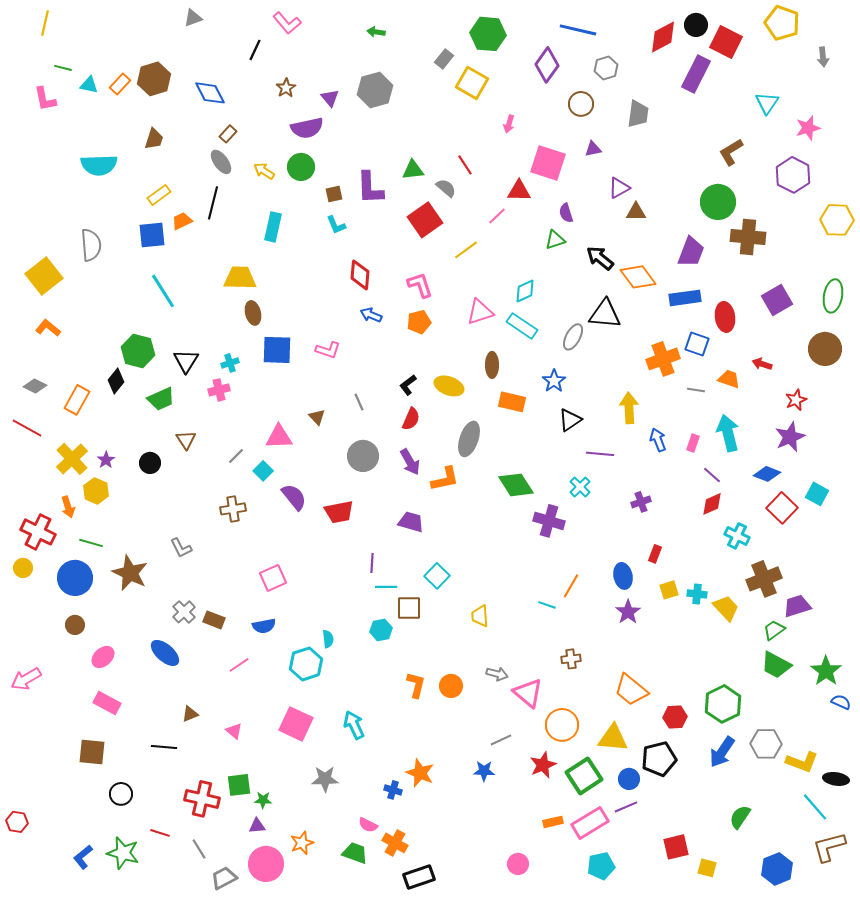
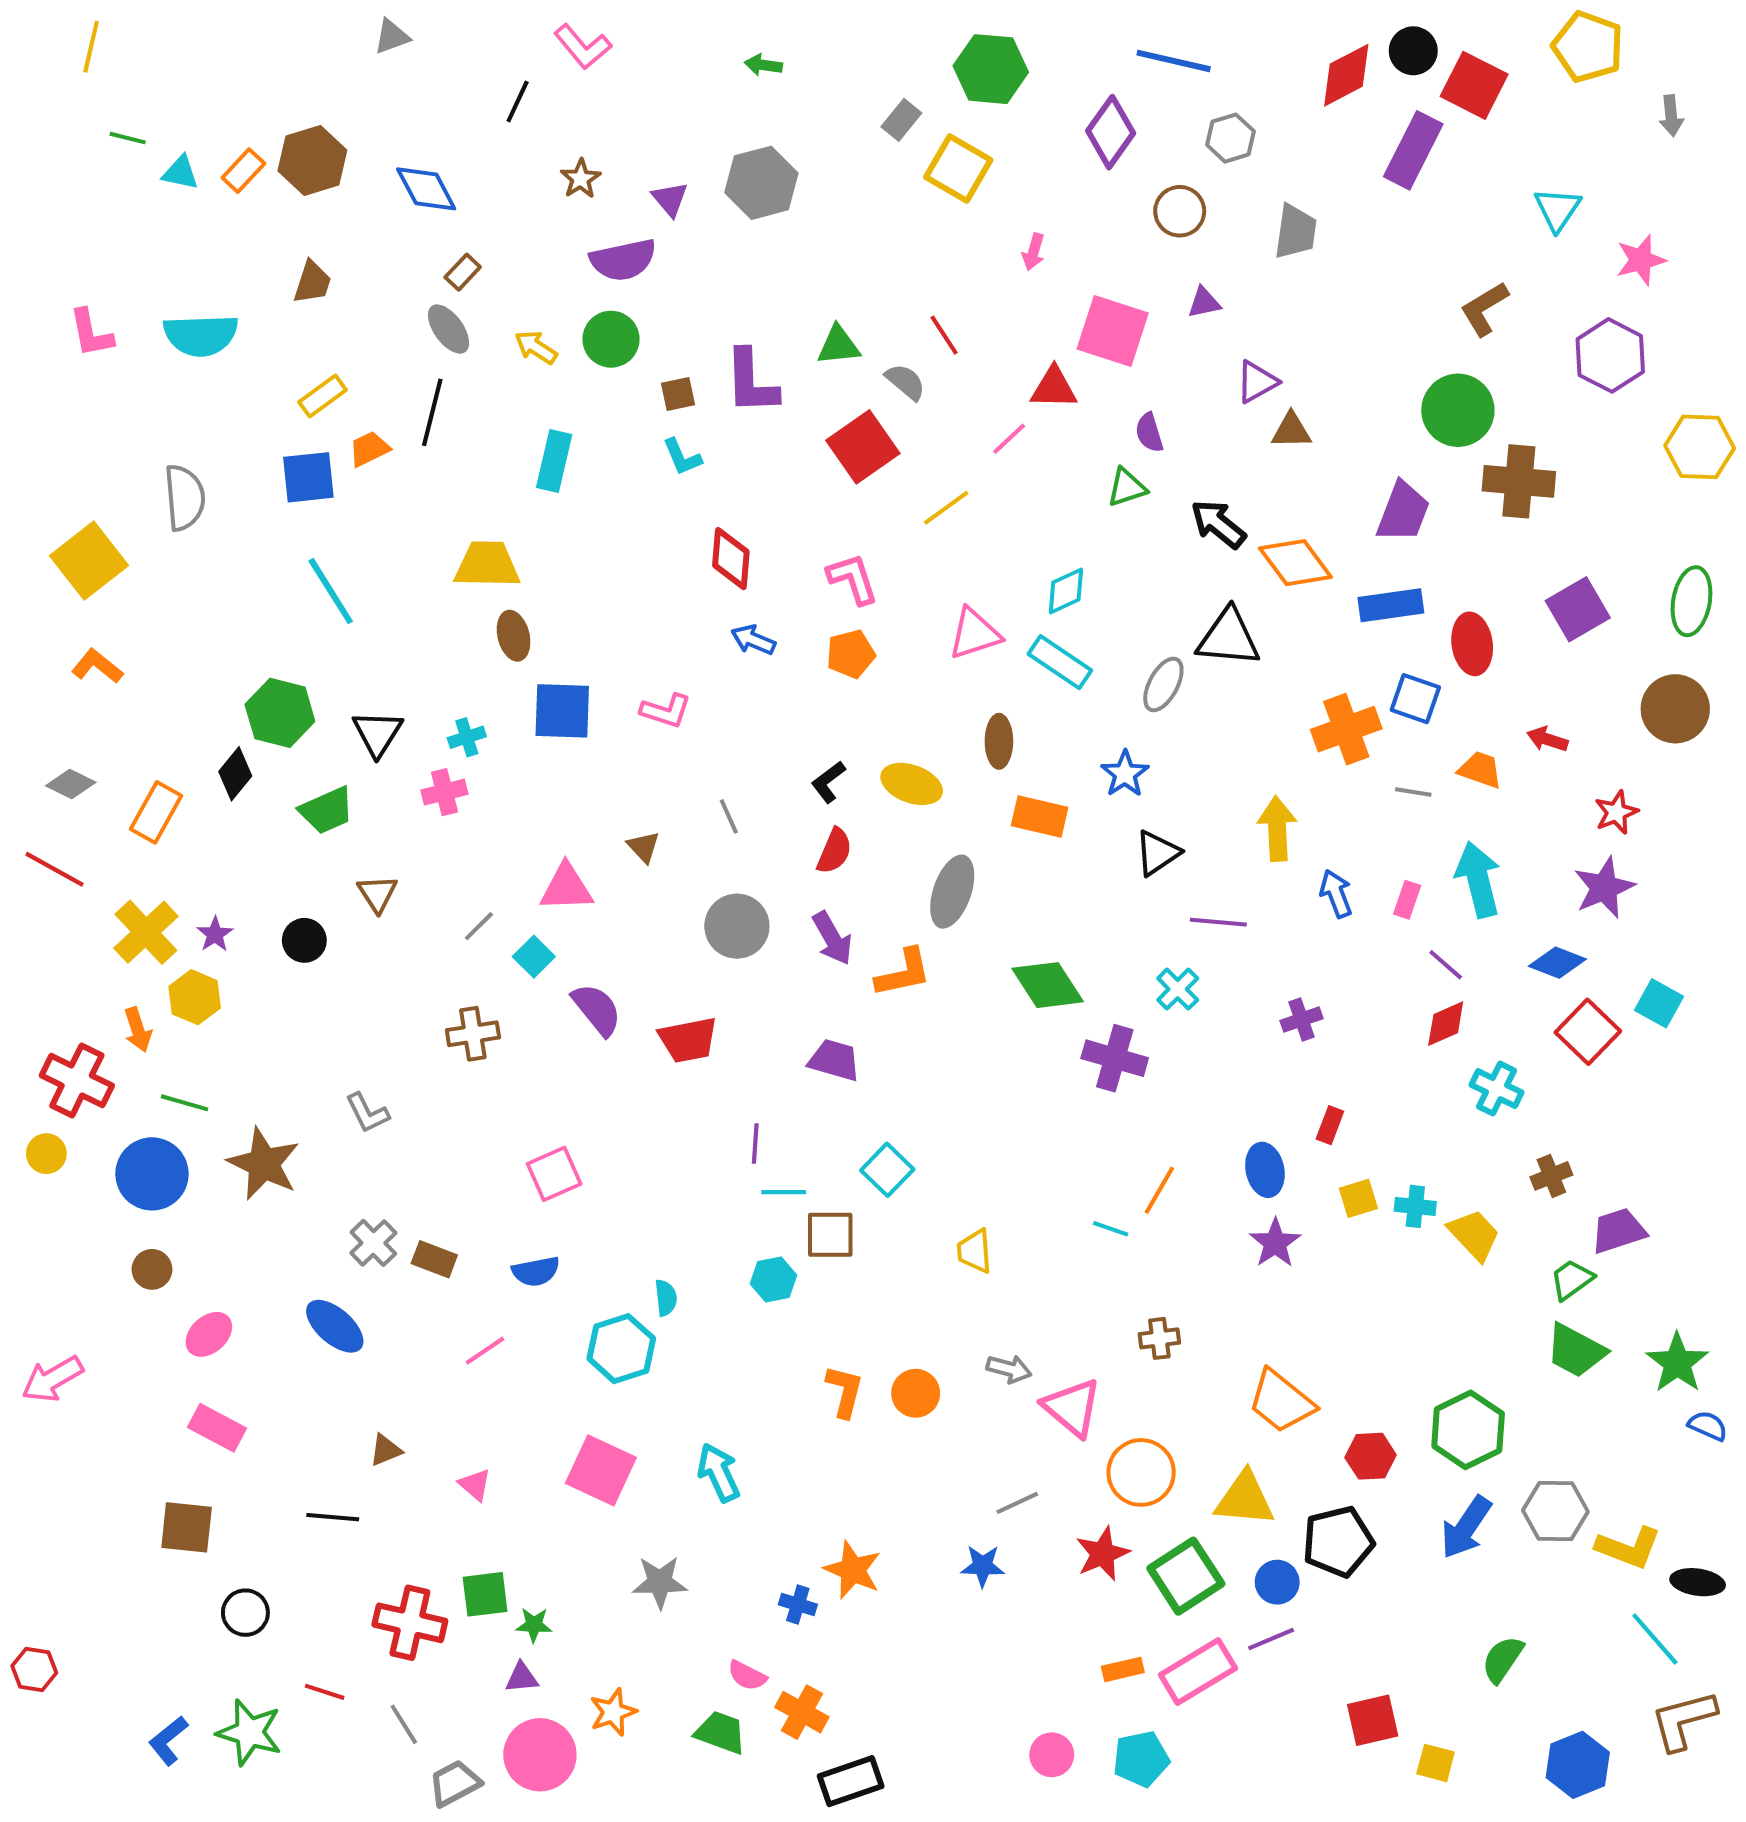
pink L-shape: (45, 99) -> (91, 333), moved
brown cross: (764, 579) -> (1551, 1176), size x0.6
cyan pentagon: (601, 866) -> (1141, 1759), moved

